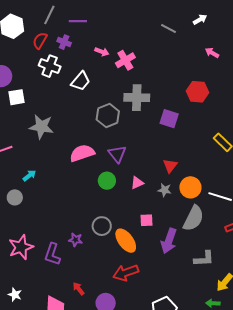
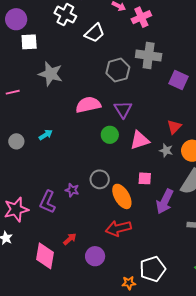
cyan arrow: (29, 175) -> (46, 135), moved
pink triangle: (137, 183) -> (140, 140), size x1.5
pink star: (21, 247) -> (16, 209), moved
red arrow: (79, 289) -> (70, 239), turned 80

